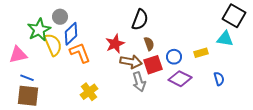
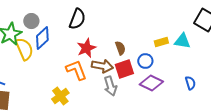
black semicircle: (140, 20) -> (77, 19), moved
cyan triangle: (225, 39) -> (182, 41), moved
orange L-shape: (80, 53) -> (76, 70), moved
yellow rectangle: (201, 53) -> (161, 42), moved

